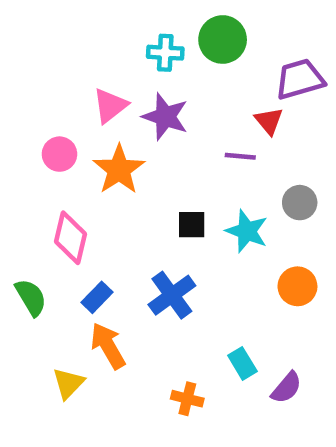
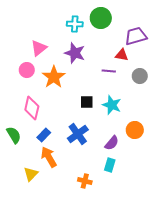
pink triangle: (110, 106) -> (39, 48), moved
red triangle: (269, 121) -> (122, 55), turned -40
gray circle: (300, 203) -> (140, 76), moved
cyan rectangle: (242, 363) -> (110, 165), turned 48
purple semicircle: (286, 388) -> (112, 143), moved

